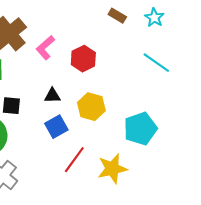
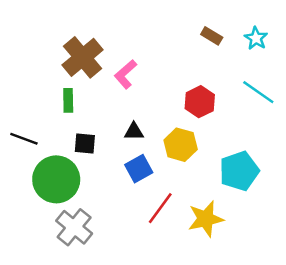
red hexagon: (83, 59) -> (200, 102), moved

